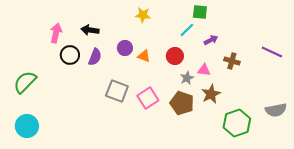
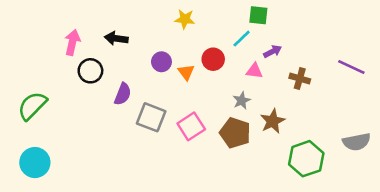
orange triangle: (144, 56) -> (186, 72), turned 32
red circle: (175, 56) -> (213, 59), moved
purple semicircle: (95, 57) -> (123, 94), moved
pink triangle: (204, 70) -> (254, 71), moved

